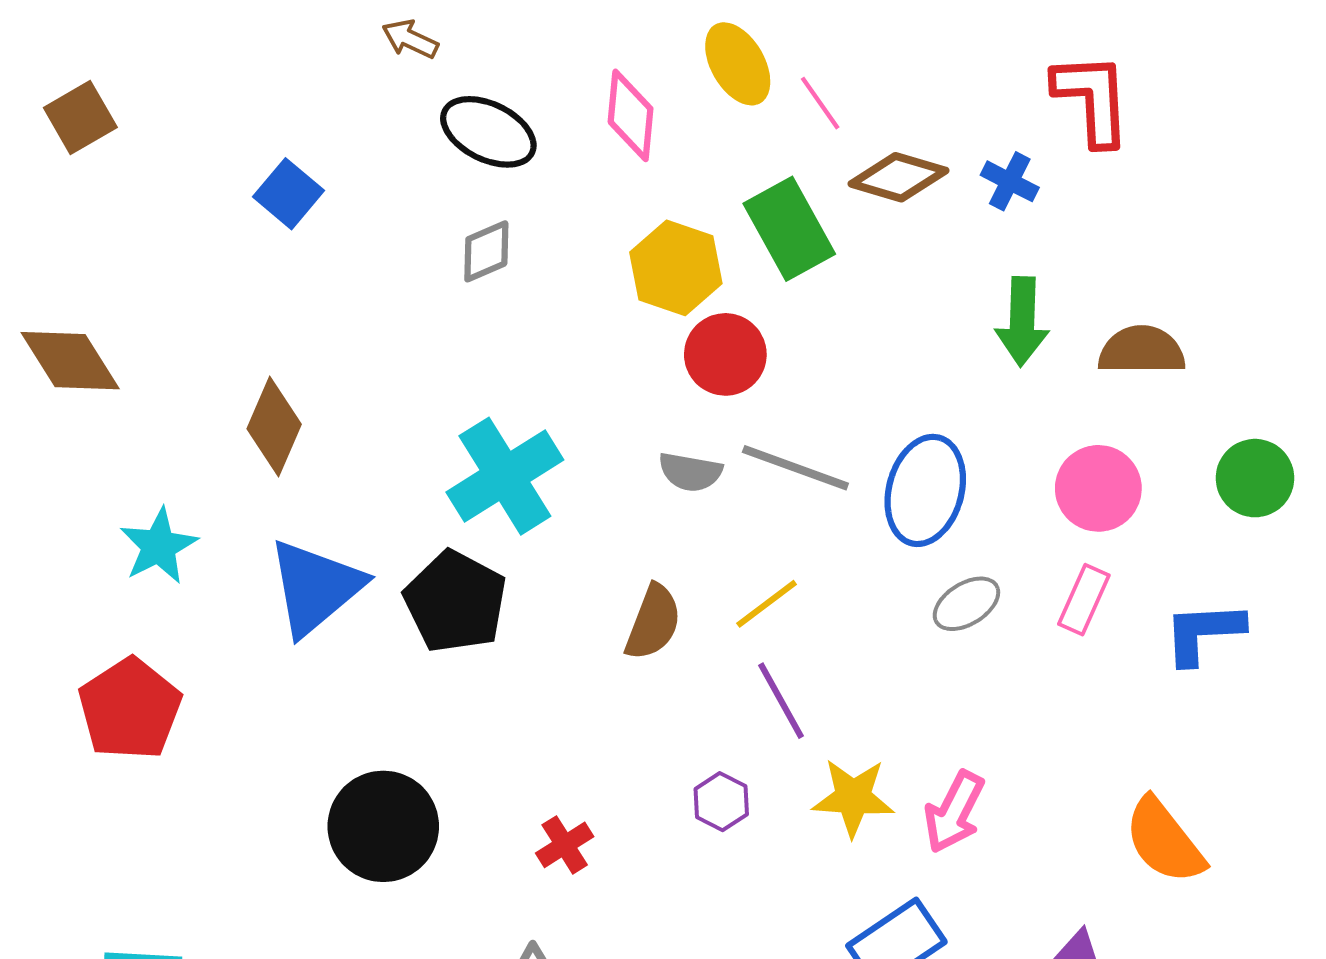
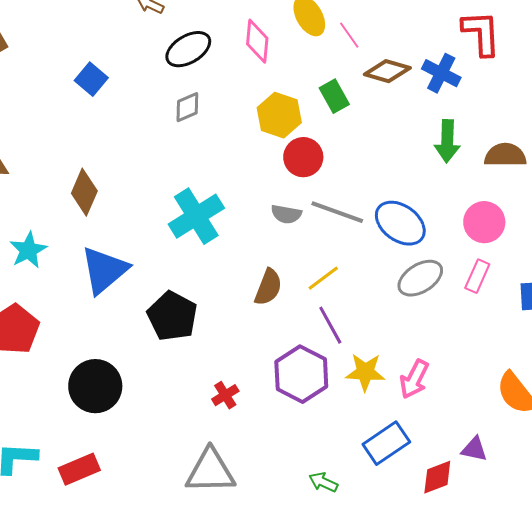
black ellipse: (488, 132) -> (188, 49), turned -57
blue cross: (1010, 181) -> (441, 73), size x1.4
green rectangle: (789, 229) -> (334, 96), size x0.7
blue ellipse: (925, 490) -> (400, 223), turned -69
black pentagon: (455, 602) -> (172, 316), moved
gray ellipse: (966, 604) -> (420, 278), size x1.4
purple hexagon: (721, 802) -> (301, 374), size x2.0
black circle: (383, 826) -> (95, 386), moved

